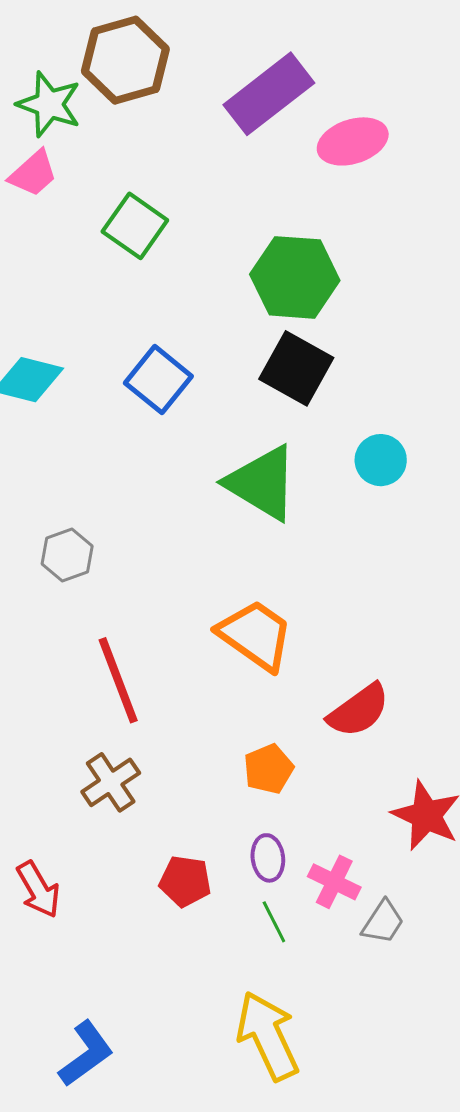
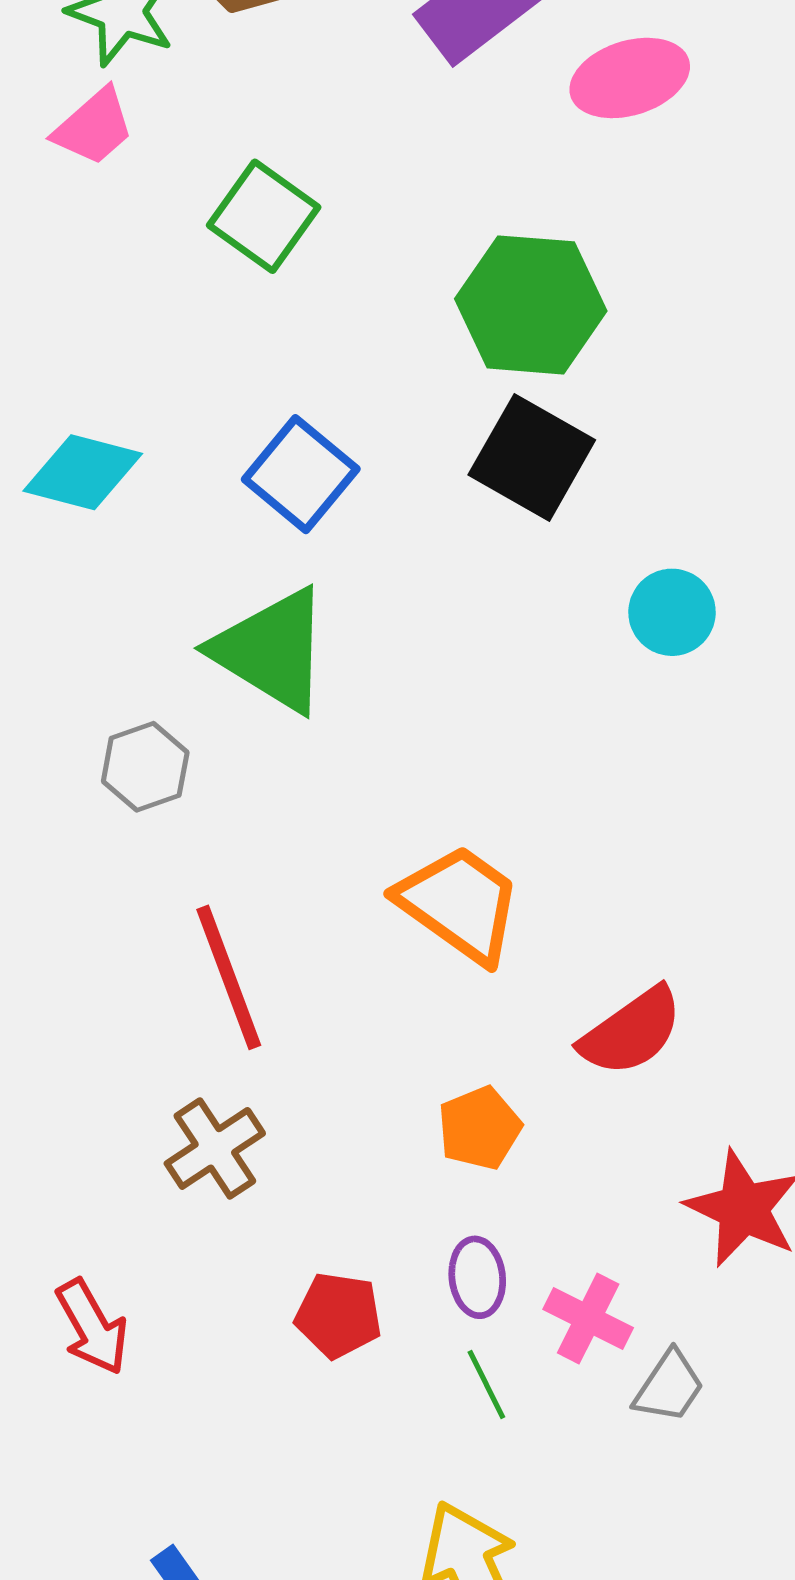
green triangle: (262, 483) -> (272, 650), moved

